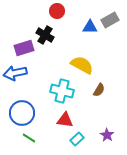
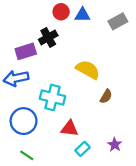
blue triangle: (90, 27) -> (82, 15), moved
black cross: (45, 35) -> (48, 37), turned 30
cyan cross: (62, 91) -> (52, 97), moved
green line: (29, 138) -> (27, 155), moved

